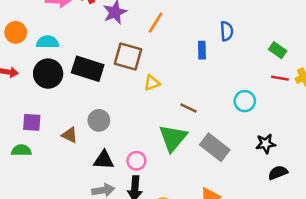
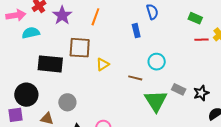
cyan semicircle: (47, 42) -> (31, 33), moved
black circle: (48, 74) -> (26, 95), moved
cyan circle: (245, 101) -> (157, 62), moved
green triangle: (173, 138) -> (156, 101), moved
gray rectangle: (215, 147) -> (179, 89), moved, size x0.6

